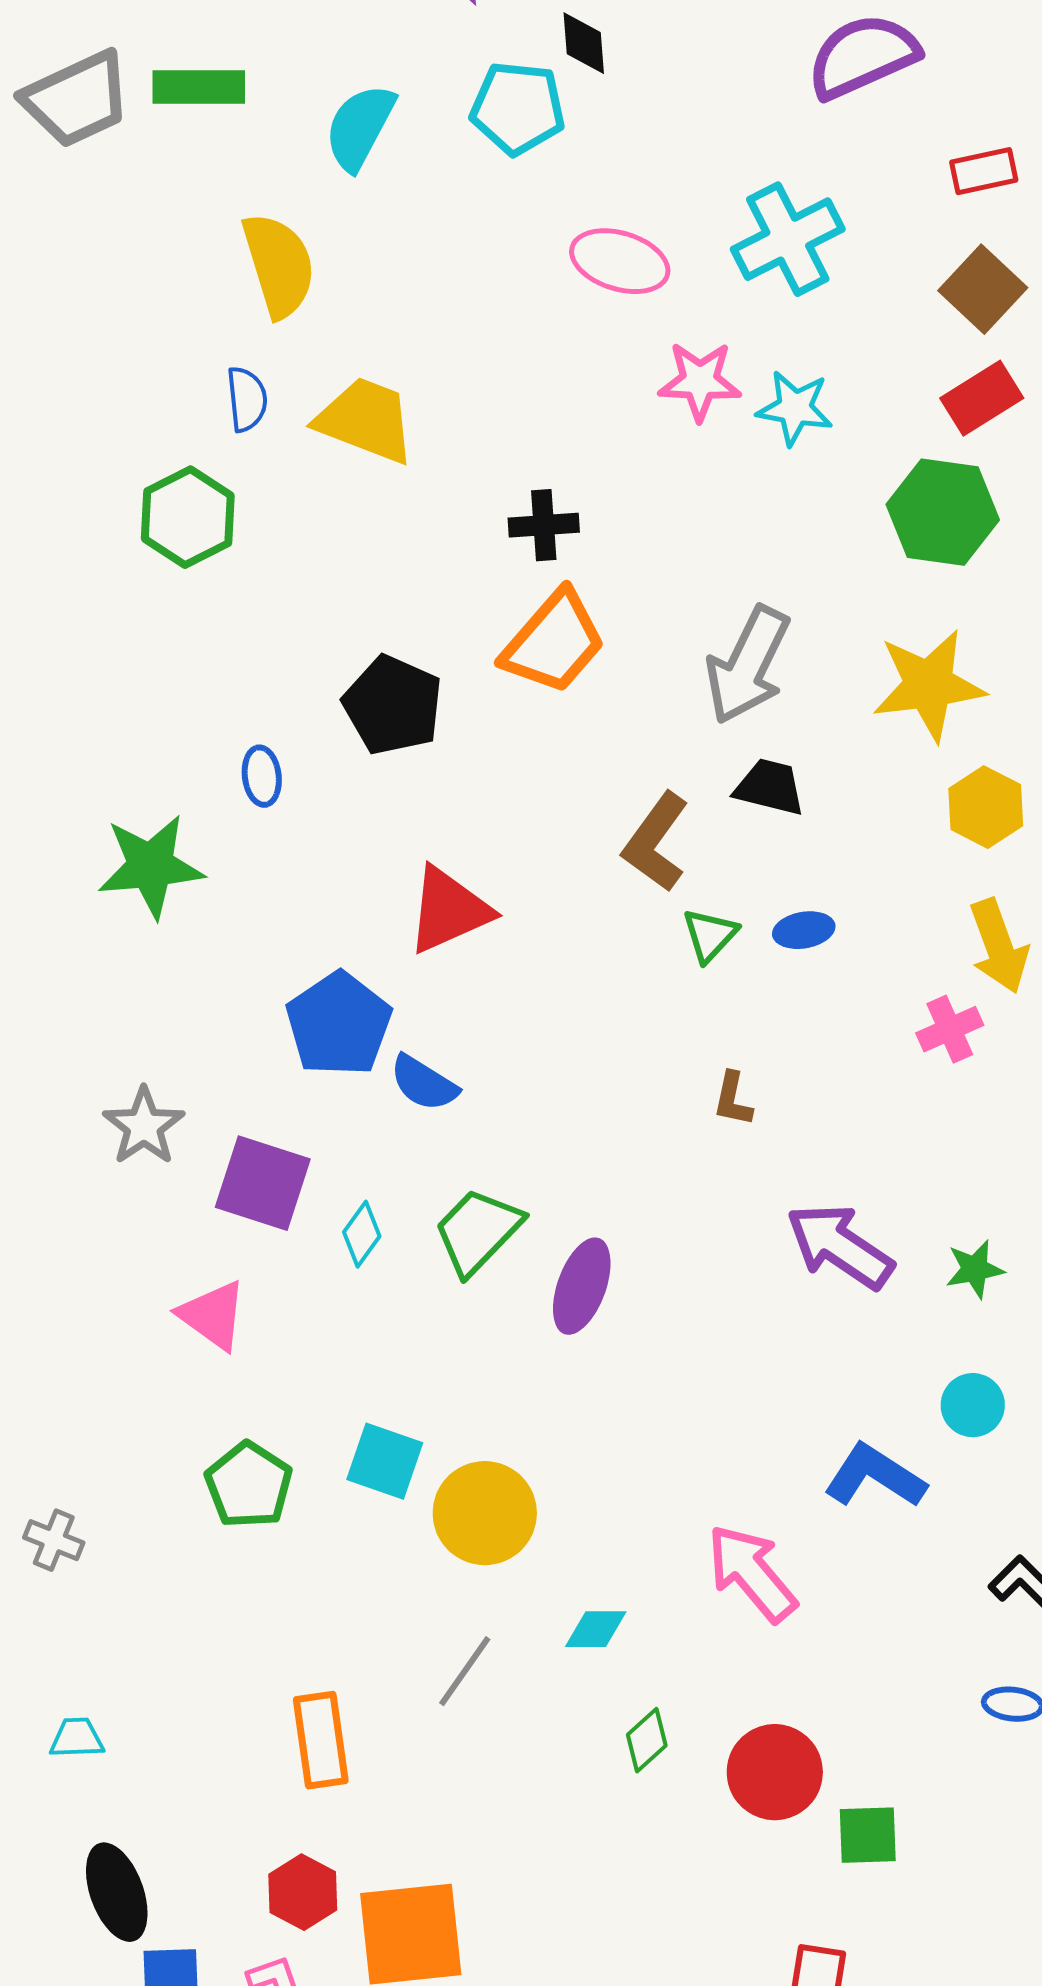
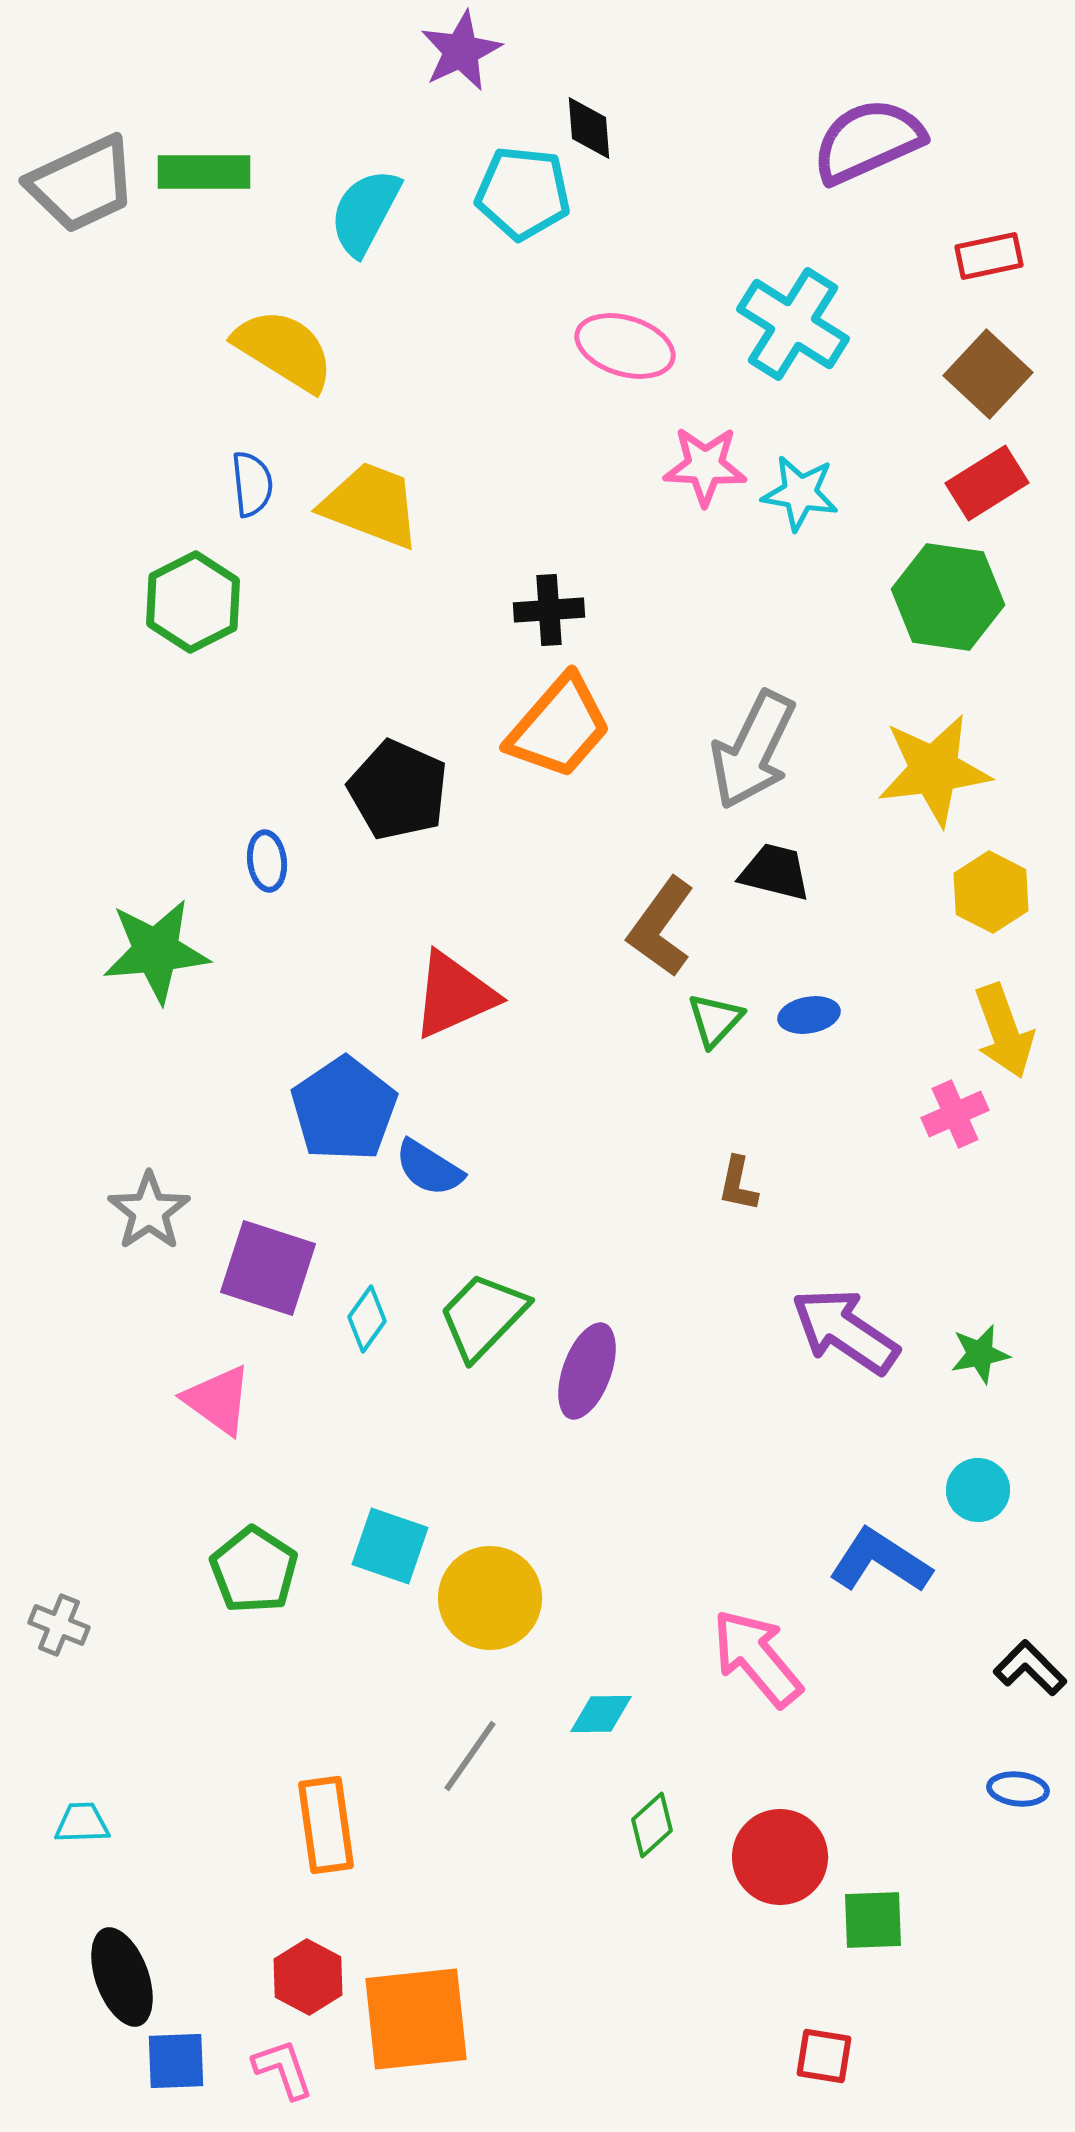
cyan cross: (788, 239) -> (793, 324), turned -31
yellow semicircle: (279, 265) -> (284, 350), turned -41

